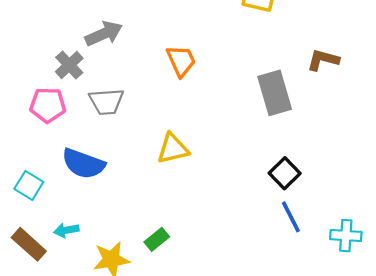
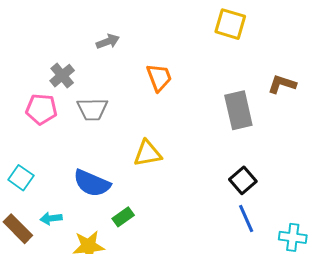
gray arrow: (104, 34) -> (108, 41), moved, size x0.7
blue semicircle: (83, 164) -> (92, 183), moved
green rectangle: (157, 239) -> (123, 217), moved

